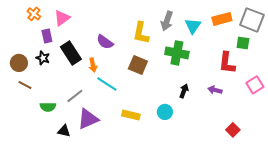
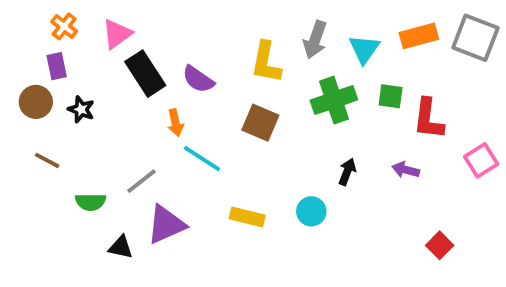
purple rectangle: (47, 36) -> (57, 66), moved
green square: (243, 43) -> (391, 96), moved
black rectangle: (71, 53) -> (145, 74), moved
green cross: (177, 53) -> (334, 100), turned -30
brown circle: (19, 63) -> (36, 102), moved

